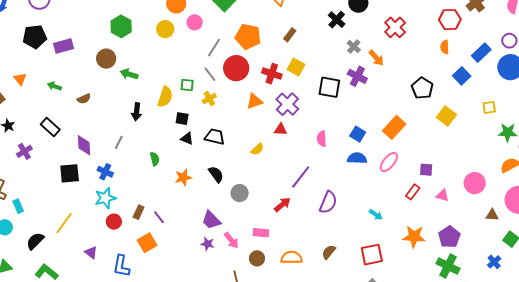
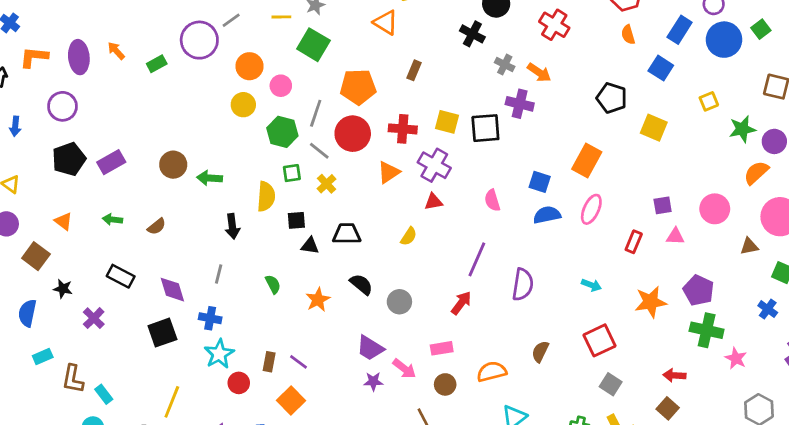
green hexagon: (121, 26) -> (282, 132), moved
yellow square: (296, 67) -> (447, 122), moved
purple square: (426, 170) -> (663, 205), moved

